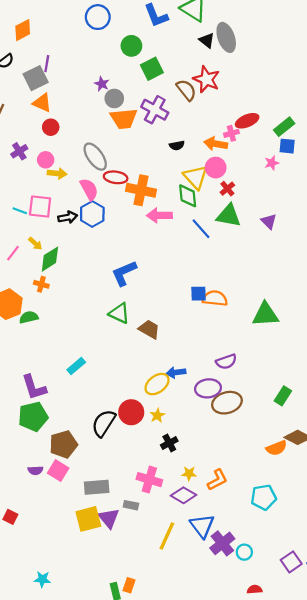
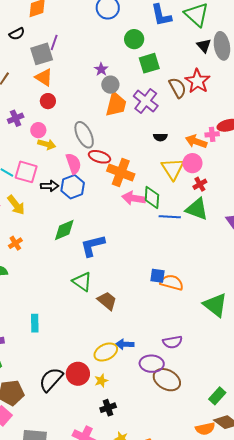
orange trapezoid: (124, 119) -> (116, 104), turned -80
green diamond: (188, 196) -> (152, 197), moved
blue line: (201, 229) -> (170, 217), turned -55
yellow arrow: (35, 244) -> (16, 205), size x1.5
green diamond: (50, 259) -> (64, 230), moved
orange cross: (41, 284) -> (15, 243), turned 32
green triangle: (265, 315) -> (215, 305), turned 32
cyan rectangle: (76, 366) -> (35, 323), turned -60
green rectangle: (283, 396) -> (217, 396), moved
brown ellipse: (227, 403) -> (167, 380), turned 36

